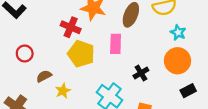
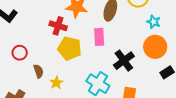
black cross: (141, 73) -> (124, 61), size x1.5
brown semicircle: (44, 76) -> (38, 71), turned 104

